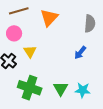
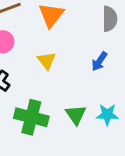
yellow triangle: (30, 51) -> (46, 61), moved

